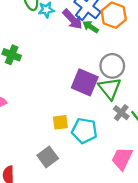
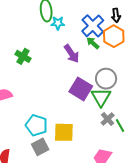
purple arrow: (73, 19) -> (72, 54), moved
yellow square: (60, 122) -> (64, 132), moved, size x1.5
cyan pentagon: (84, 131) -> (36, 125), moved

